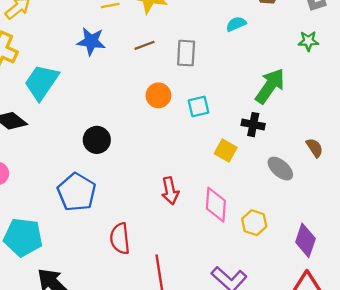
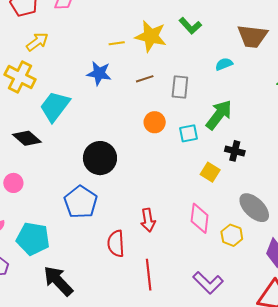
green arrow: (270, 86) -> (219, 115), moved
black circle: (97, 140) -> (100, 158), size x1.4
gray ellipse: (280, 169) -> (254, 208), moved, size x1.4
red arrow: (170, 191) -> (148, 220), moved

